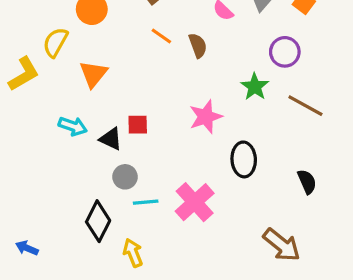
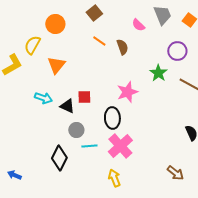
black ellipse: (244, 159) -> (112, 118), moved
brown arrow: (282, 245) -> (175, 173), size x0.7
yellow arrow: (133, 253) -> (114, 178), moved

